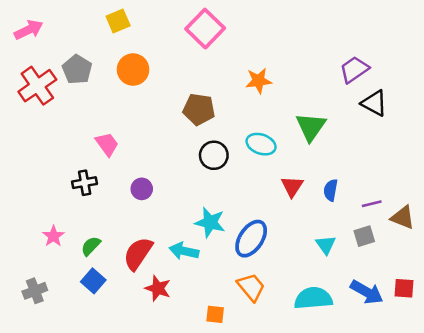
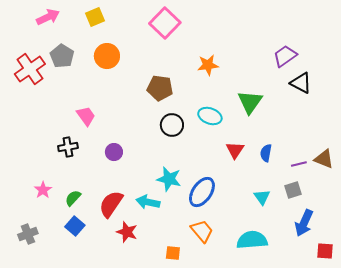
pink arrow: (29, 30) -> (48, 17), moved
brown triangle: (403, 217) -> (324, 159), moved
red square: (404, 288) -> (325, 251), moved
blue arrow: (367, 292) -> (304, 223), moved, turned 84

